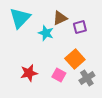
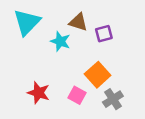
brown triangle: (60, 18) -> (78, 22), turned 42
red star: (29, 73) -> (39, 93), turned 30

